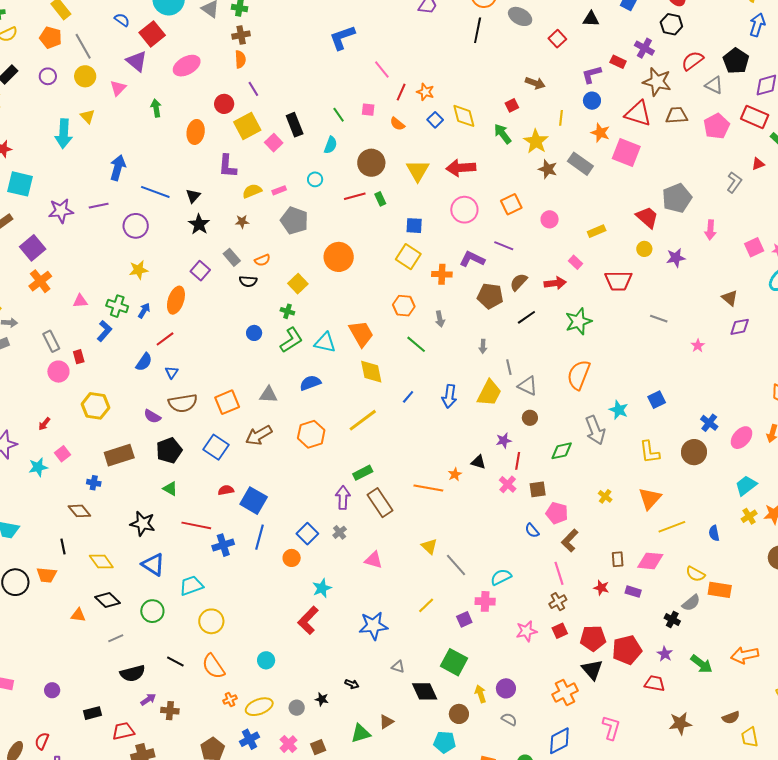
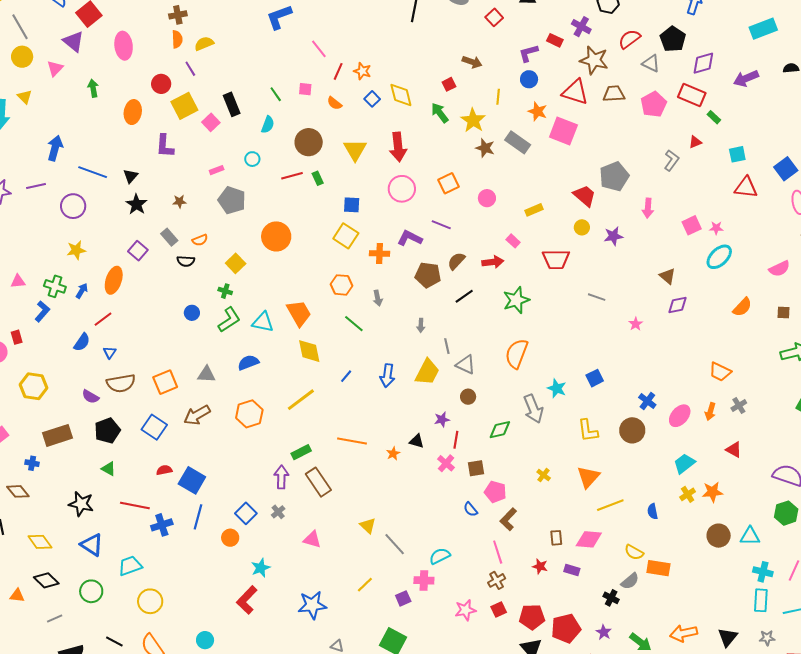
pink ellipse: (187, 66) -> (124, 46), turned -68
red arrow: (461, 168) -> (398, 147), turned -92
yellow semicircle: (252, 191) -> (204, 44), moved
orange line: (428, 488) -> (352, 441), moved

